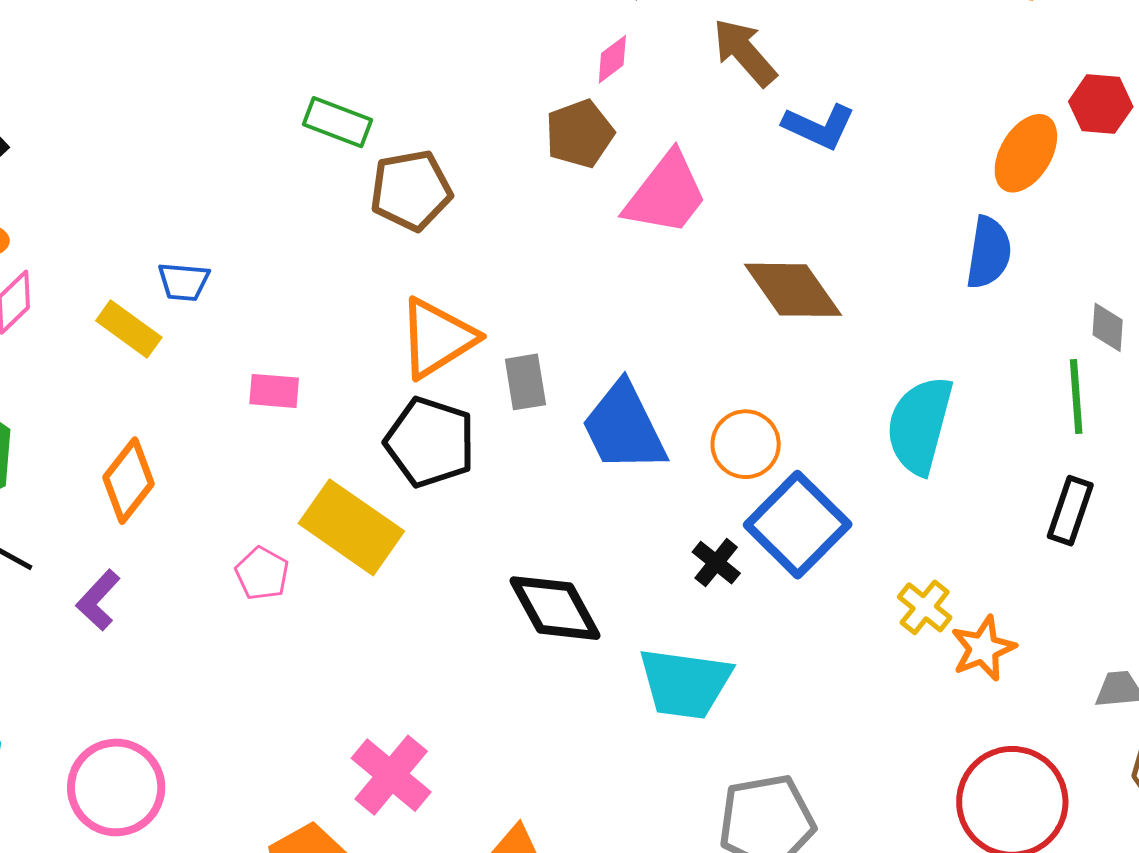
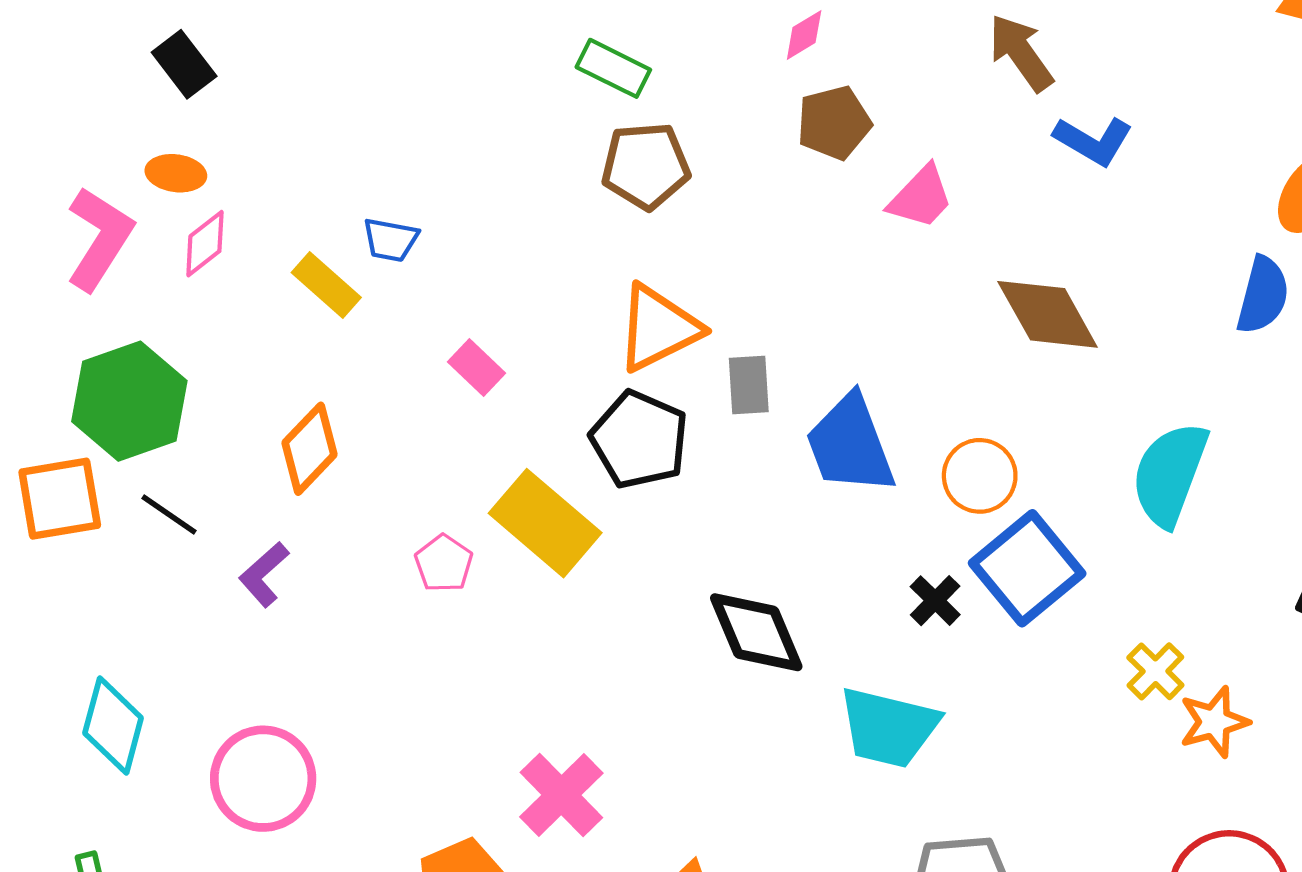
pink diamond: (612, 59) -> (804, 35), moved
green rectangle: (337, 122) -> (613, 68), moved
pink trapezoid: (666, 194) -> (921, 197), size x0.7
pink rectangle: (274, 391) -> (476, 368), turned 33

